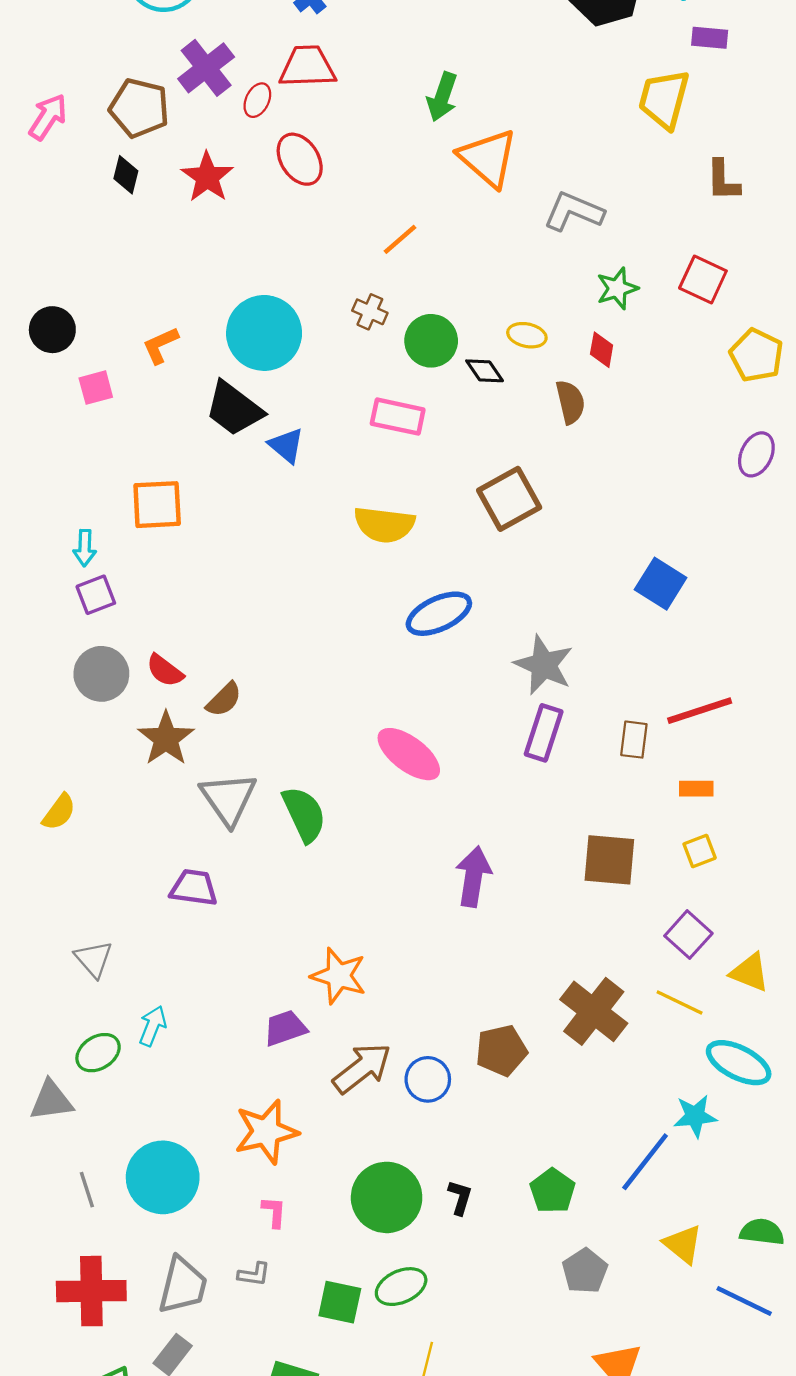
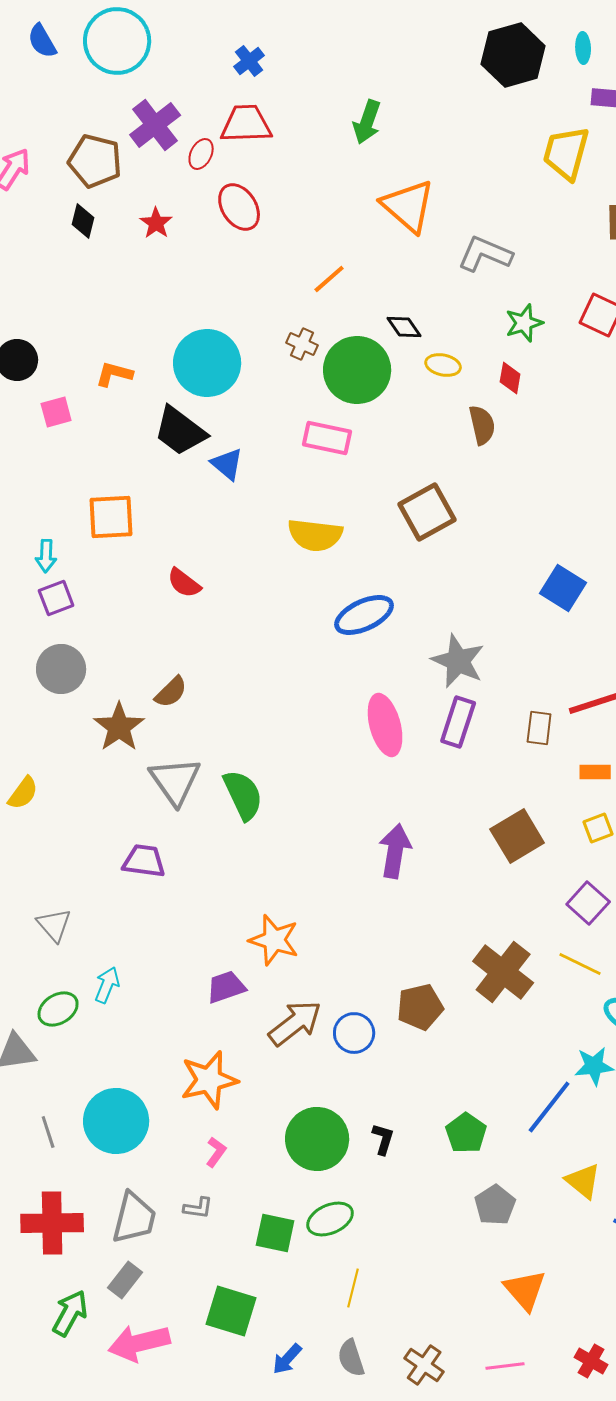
green arrow: (442, 97) -> (367, 122), moved
red star: (207, 177) -> (156, 223), size x0.7
green circle: (431, 341) -> (357, 370), size x1.4
orange L-shape: (160, 345) -> (114, 374), turned 39
black diamond: (485, 371) -> (404, 327), moved
red semicircle: (165, 671) -> (184, 583), moved
pink ellipse: (409, 754) -> (385, 725), moved, turned 38
brown square: (609, 860) -> (517, 836), turned -36
pink L-shape: (274, 1212) -> (216, 1152), turned 32

